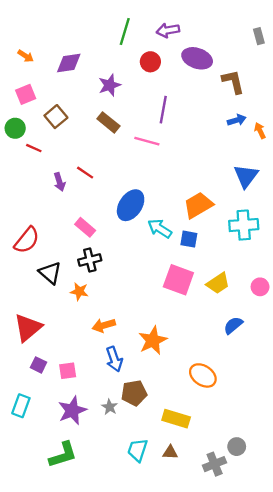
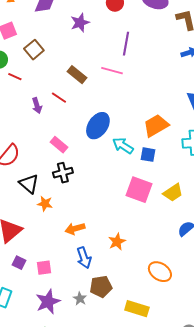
brown rectangle: (108, 122) -> (77, 75), moved
orange star: (79, 291) -> (45, 204), moved
orange star: (153, 340) -> (117, 242), size x0.7

